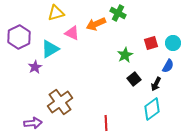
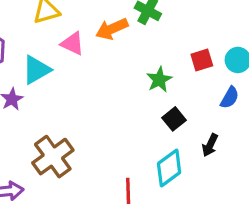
black arrow: (156, 84) -> (210, 145), moved
cyan diamond: (152, 109) -> (169, 168), moved

